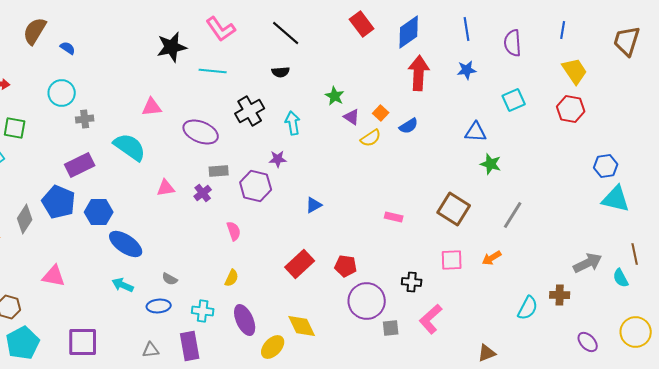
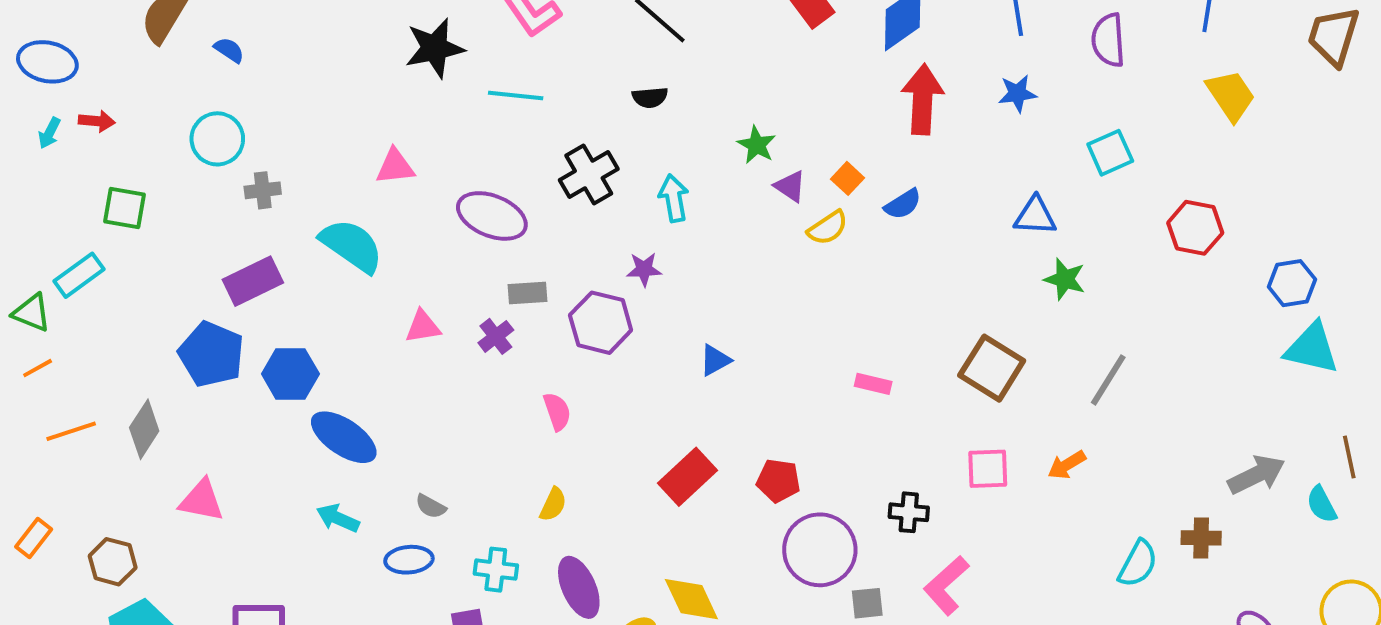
red hexagon: (571, 109) -> (1195, 228), moved
gray diamond: (25, 219) -> (144, 429), moved

